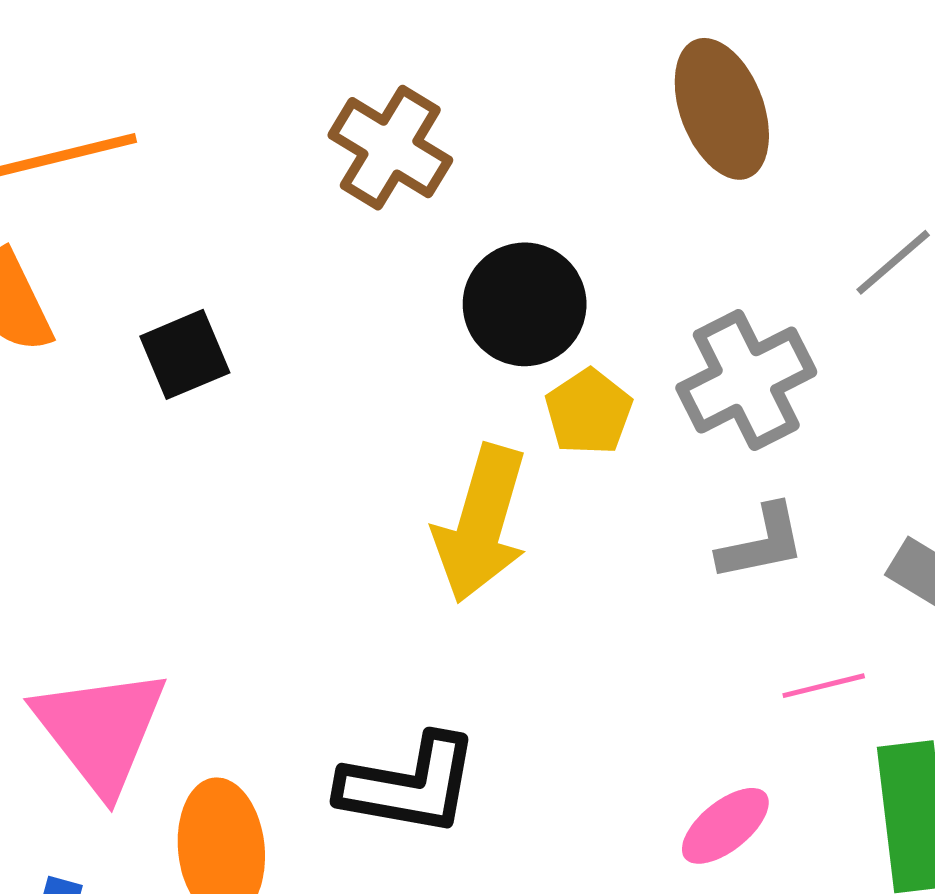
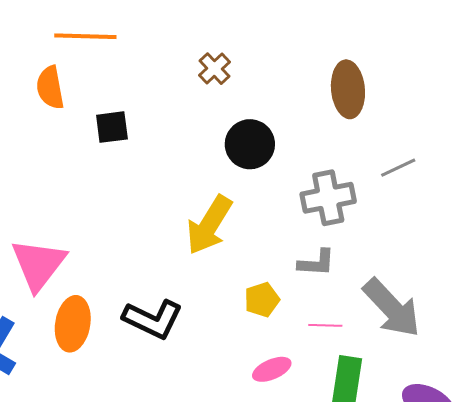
brown cross: (390, 148) -> (214, 69), size x0.7
yellow pentagon: (589, 412) -> (262, 300), moved

